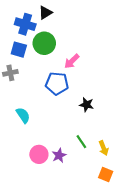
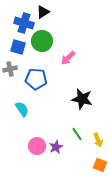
blue pentagon: (57, 83) -> (36, 79), moved
black star: (87, 105) -> (82, 99), size x1.5

